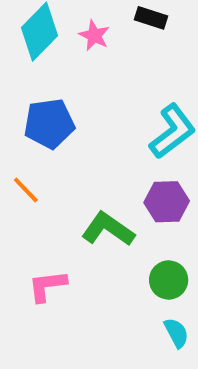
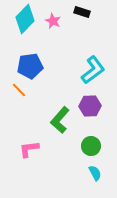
orange line: (26, 190) -> (19, 90), moved
green L-shape: (108, 229) -> (60, 120), turned -84

